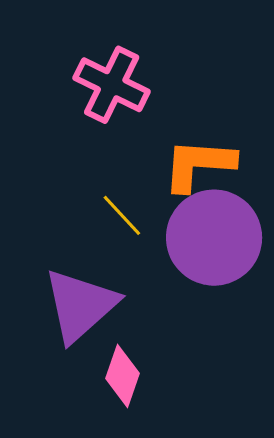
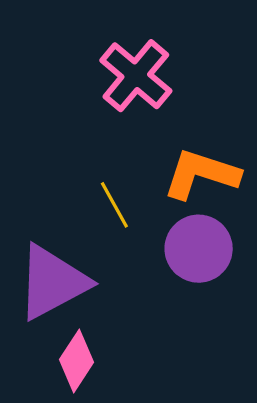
purple circle: (214, 238) -> (199, 249), size x0.7

